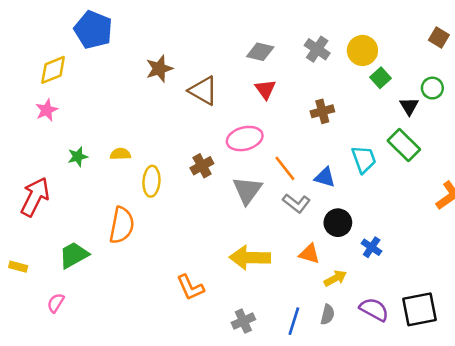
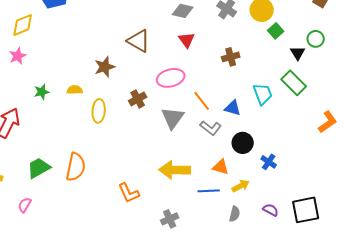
brown star: (159, 69) -> (105, 67), moved
orange semicircle: (122, 225) -> (76, 167), moved
purple semicircle: (374, 309) -> (271, 210), size x0.7
blue line: (294, 321) -> (209, 191), moved, turned 70

